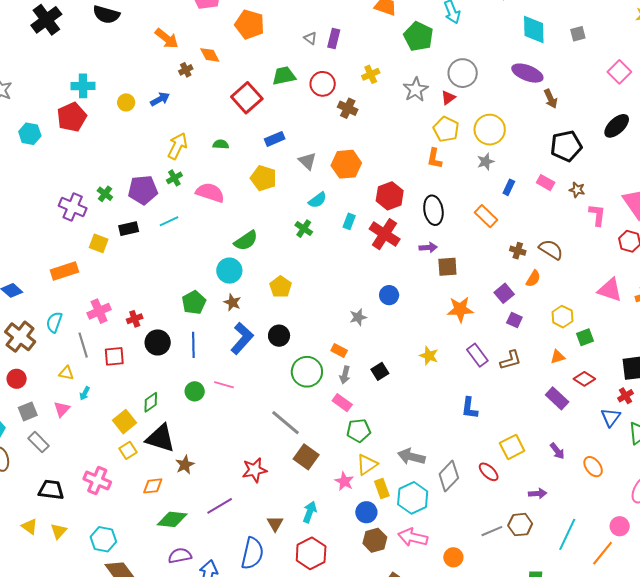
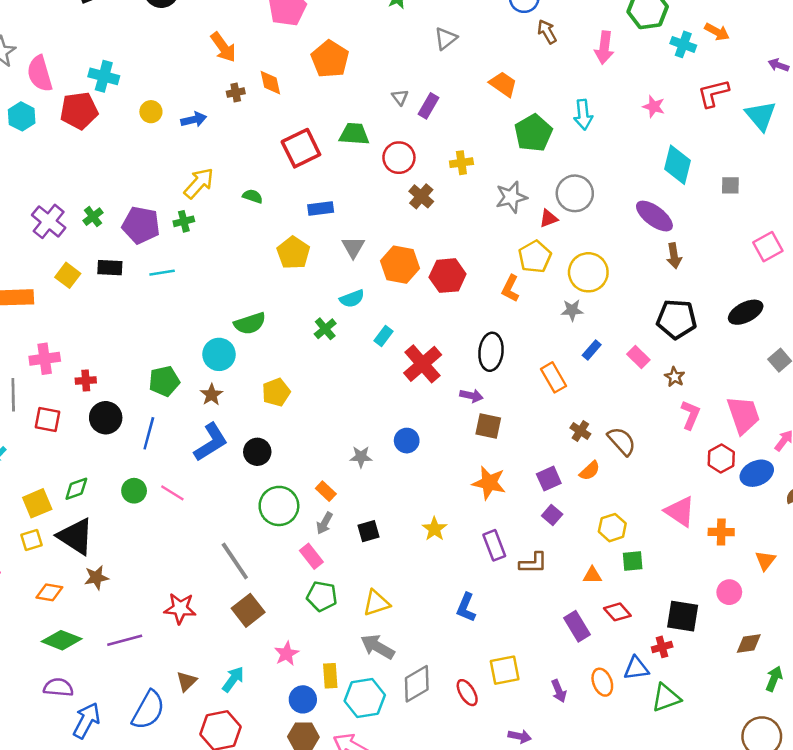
pink semicircle: (210, 193) -> (40, 74), moved, turned -140
red hexagon: (390, 196) -> (448, 276), moved
blue triangle: (611, 417) -> (636, 668), turned 30
yellow triangle: (367, 465) -> (376, 603), moved
orange ellipse: (593, 467) -> (602, 682), moved

